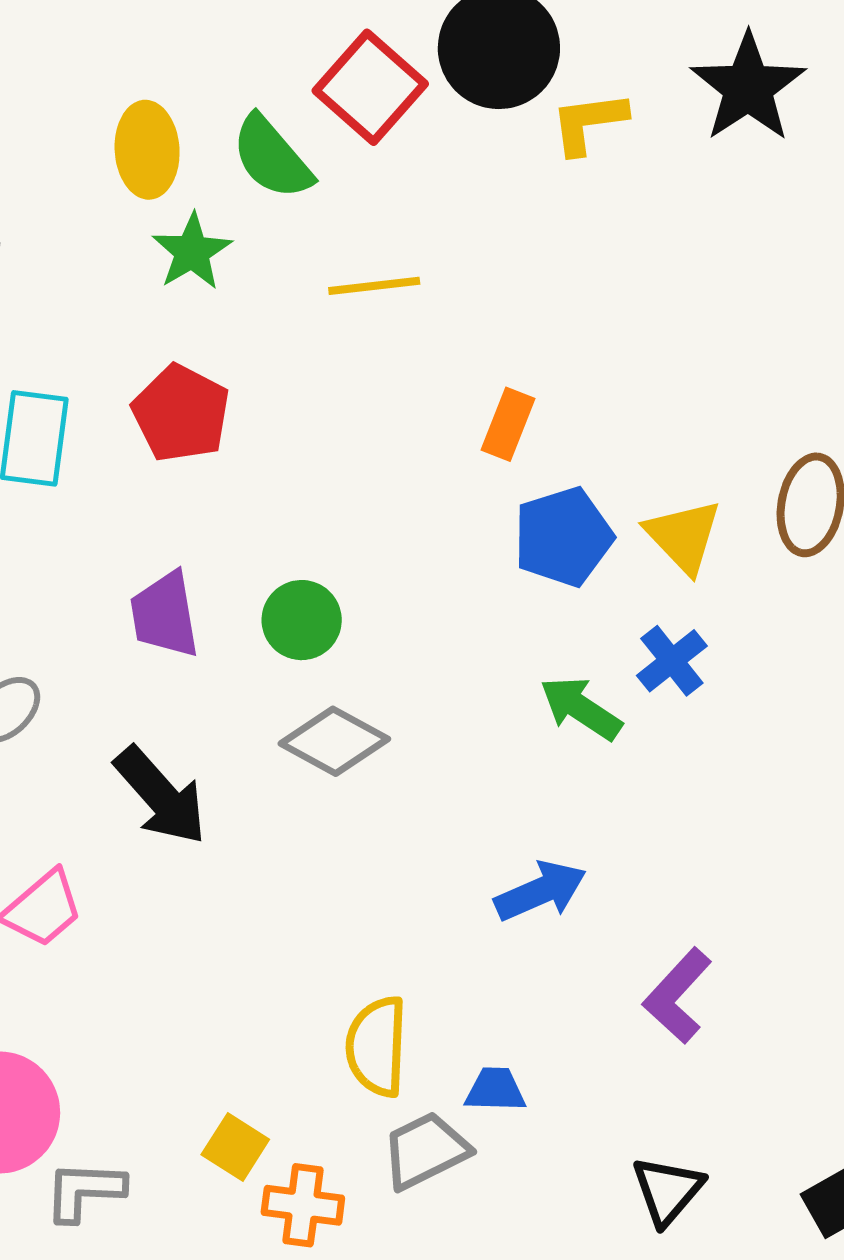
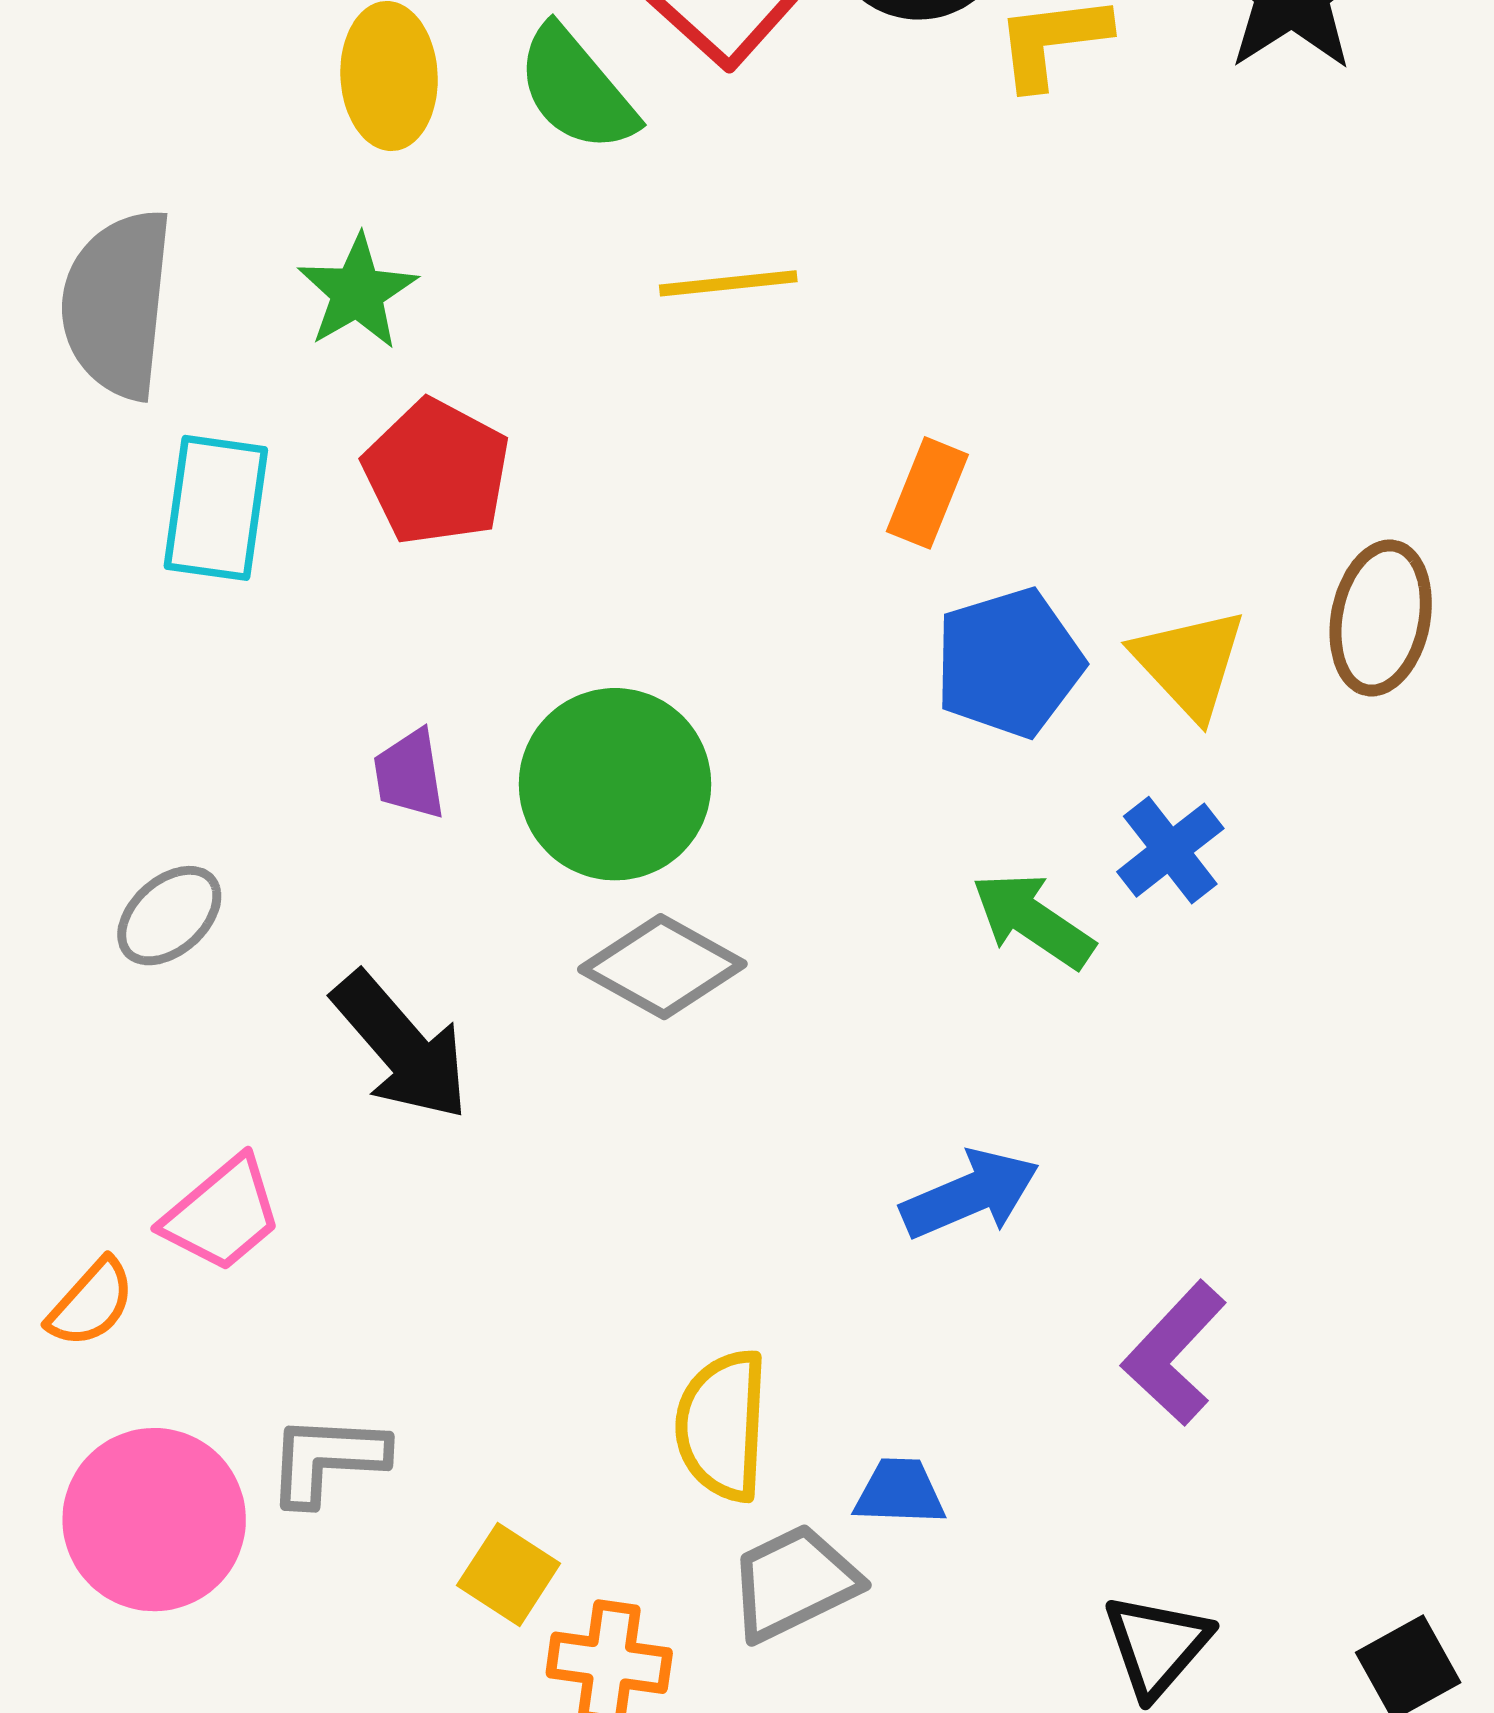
green star: (192, 252) -> (357, 292), moved
purple trapezoid: (165, 615) -> (409, 774), size x0.7
green circle: (302, 620) -> (615, 784), size x1.6
gray L-shape: (84, 1191) -> (327, 1459), moved

